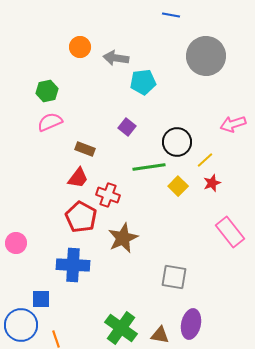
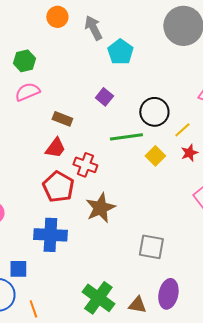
gray arrow: (116, 58) -> (93, 28), turned 55
cyan pentagon: (143, 82) -> (120, 52), turned -30

